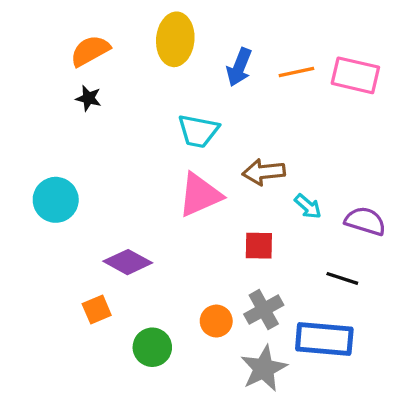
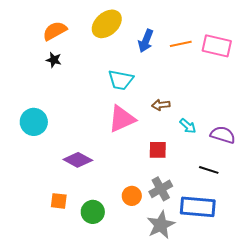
yellow ellipse: (175, 39) -> (107, 24), turned 44
brown arrow: (264, 172) -> (161, 105), size x0.7
orange square: (97, 310) -> (59, 201), moved, turned 30

